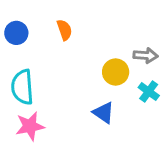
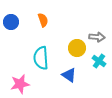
cyan semicircle: (22, 87) -> (41, 58), moved

